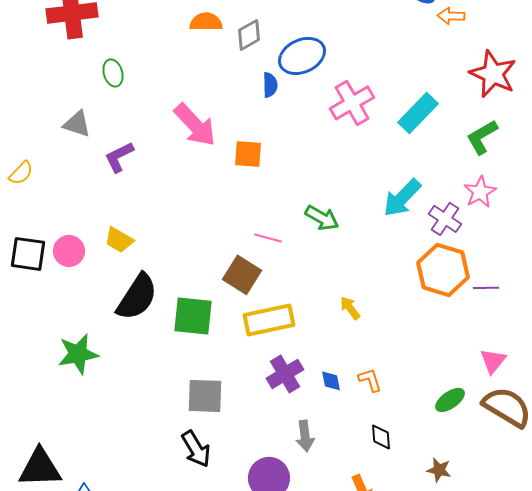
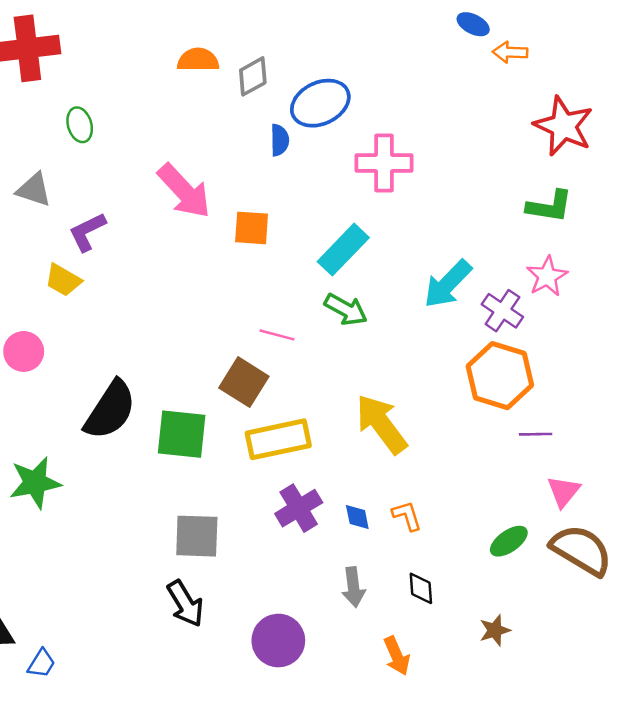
pink cross: (352, 103) -> (384, 163), turned 30
cyan rectangle: (418, 113) -> (343, 250), moved
green L-shape: (482, 137) -> (550, 206), turned -141
yellow trapezoid: (119, 240) -> (63, 280), moved
purple line: (486, 288) -> (536, 434), moved
yellow arrow: (350, 308) -> (381, 424), size x2.0
gray arrow: (305, 436) -> (353, 587), moved
brown star: (439, 470) -> (495, 630), turned -30

